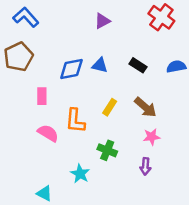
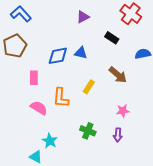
black rectangle: (138, 65) -> (112, 38), moved
brown arrow: (145, 107) -> (118, 75), moved
green cross: (107, 150) -> (88, 131), moved
cyan star: (80, 174) -> (50, 141), moved

